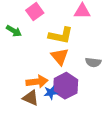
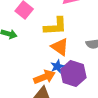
blue star: (51, 93) -> (57, 66), moved

